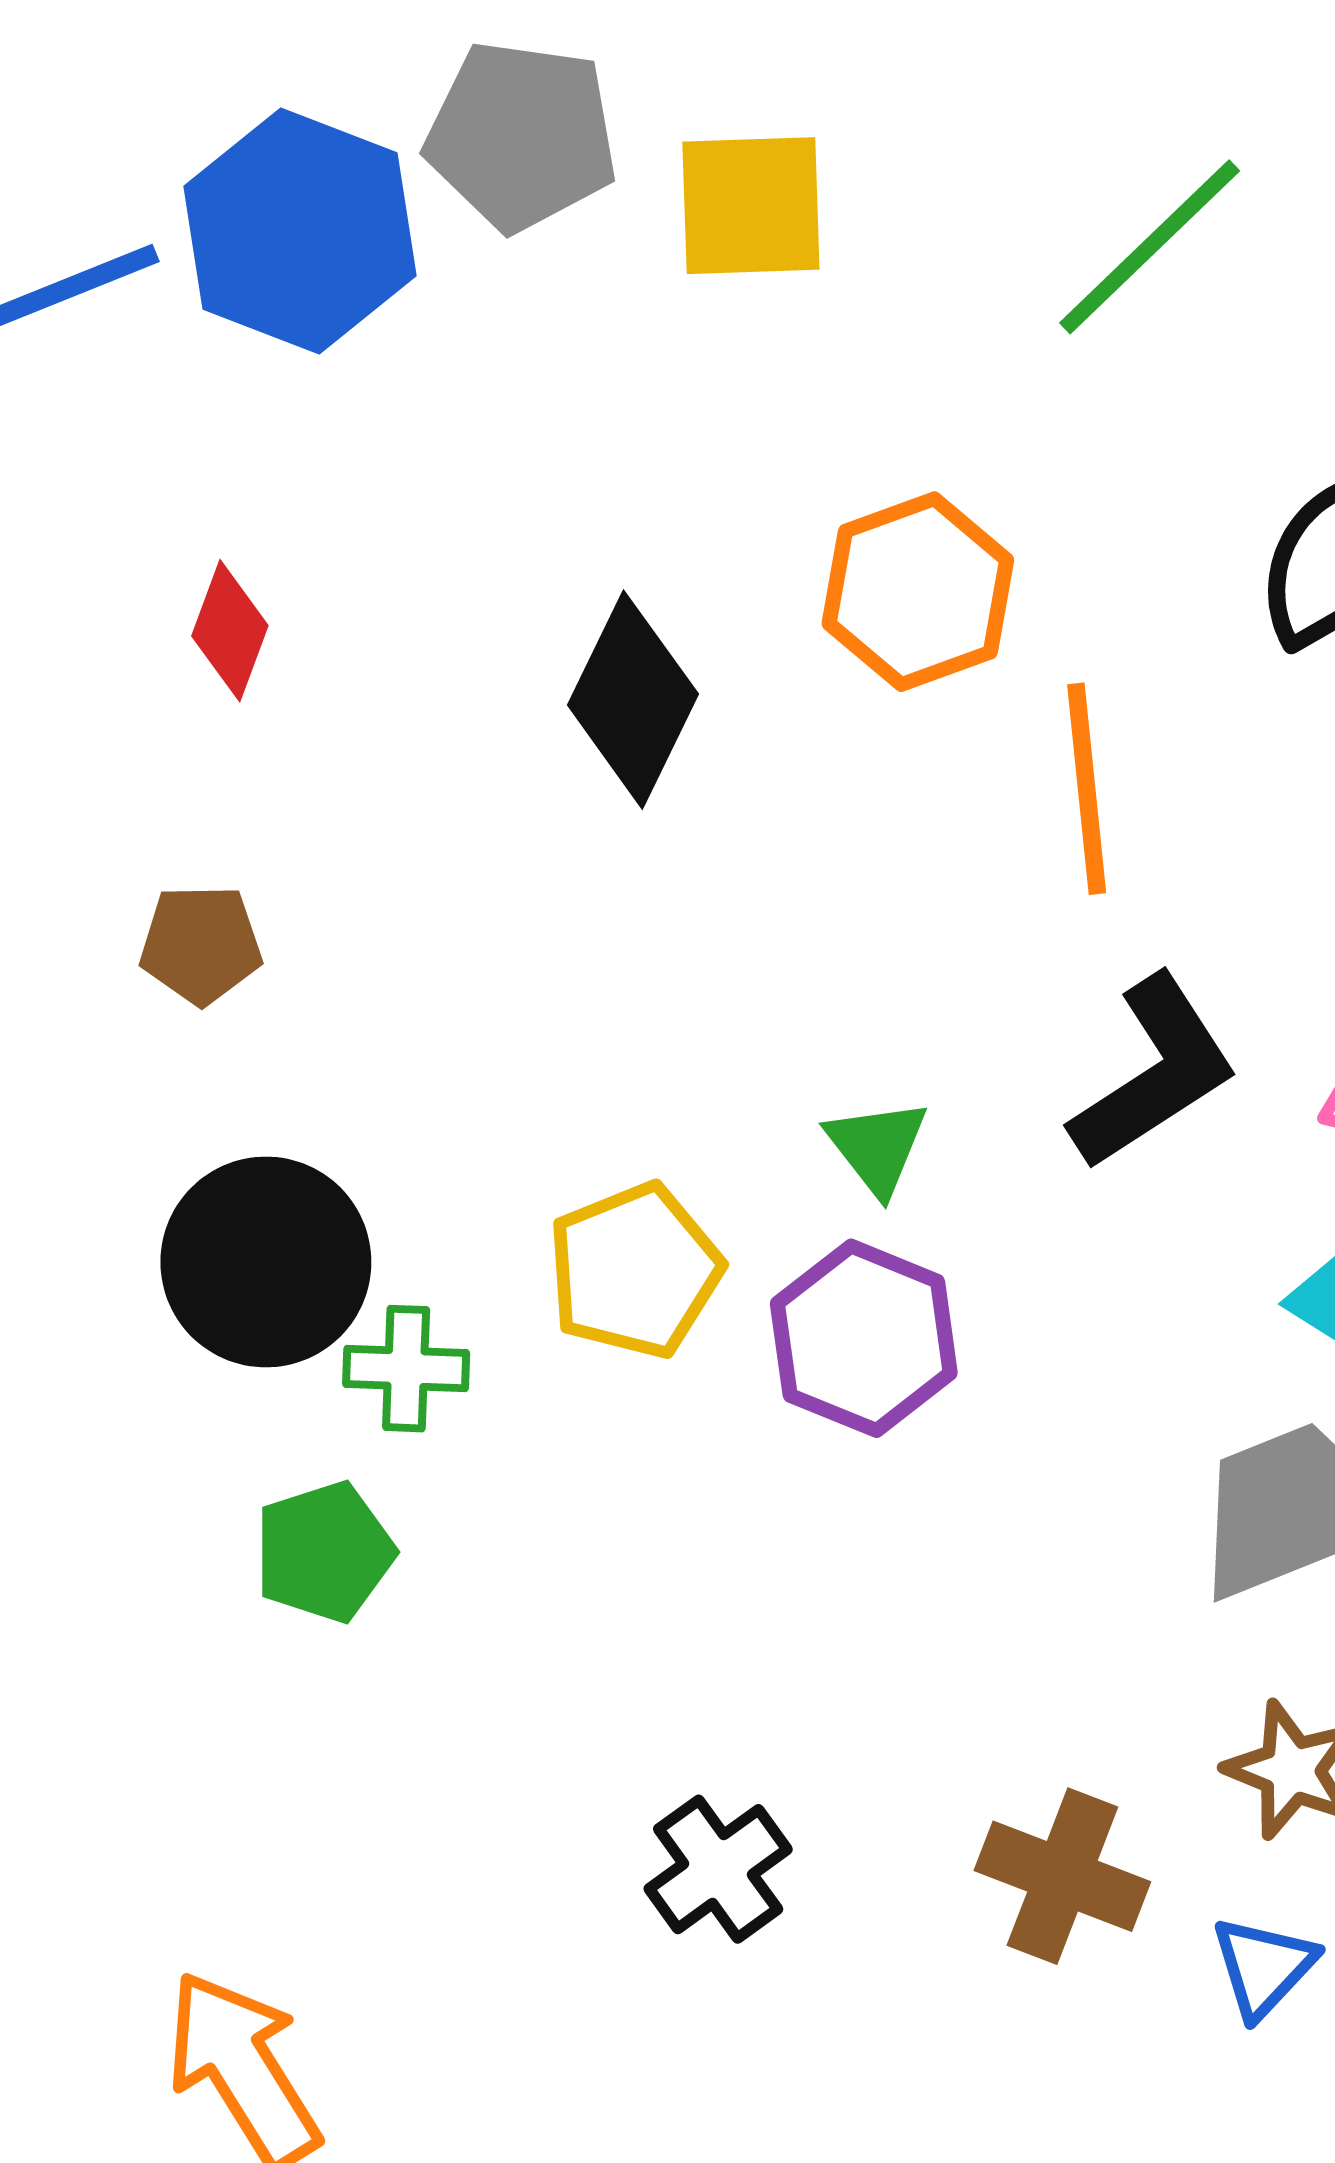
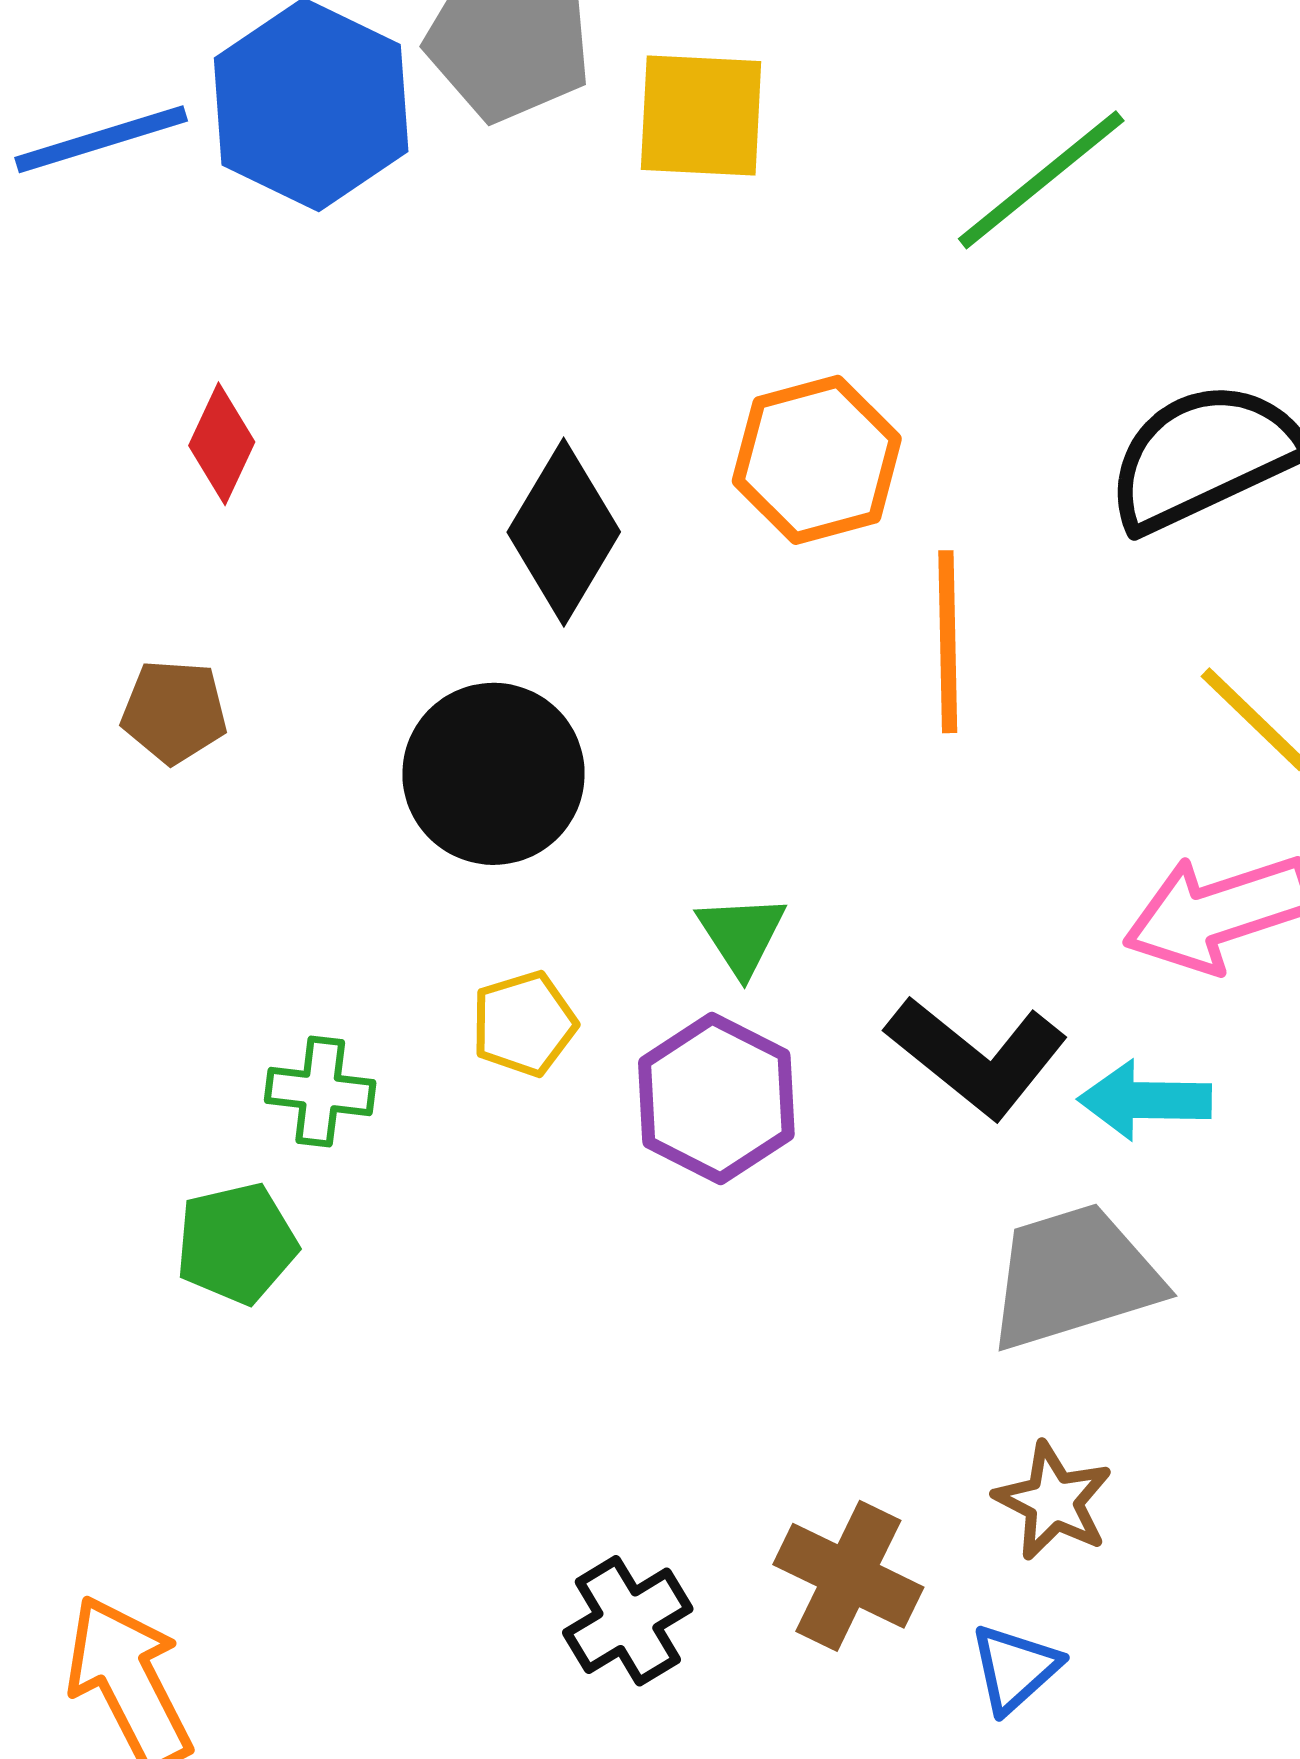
black L-shape: (1154, 1073) -> (977, 1057), moved, turned 67
black circle: (266, 1262) -> (493, 774), moved
yellow pentagon: (635, 1271) -> (524, 1024), size x0.7
black cross: (718, 1869) -> (628, 1621), moved

